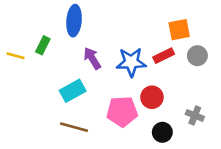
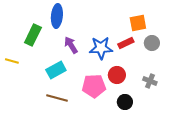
green rectangle: (43, 45) -> (33, 35), size x1.5
yellow line: (16, 56) -> (12, 61), moved
gray cross: (195, 115) -> (150, 81), moved

